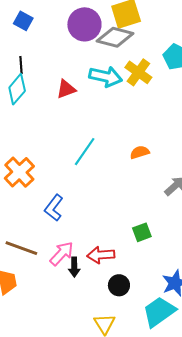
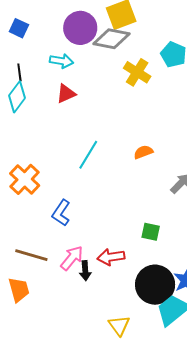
cyan arrow: (106, 77) -> (62, 61), moved, size x0.7
green square: (142, 232) -> (151, 232), turned 36
black circle: (119, 285) -> (155, 285), moved, size x1.8

